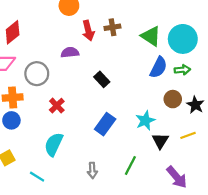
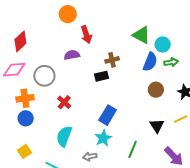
brown cross: (112, 27) -> (112, 60), moved
cyan circle: (183, 39) -> (163, 44), moved, size x0.6
black rectangle: (102, 79) -> (101, 76), turned -56
brown circle: (173, 99) -> (156, 90), moved
cyan star: (145, 121) -> (103, 138), moved
gray arrow: (92, 170) -> (90, 157), moved, turned 88

